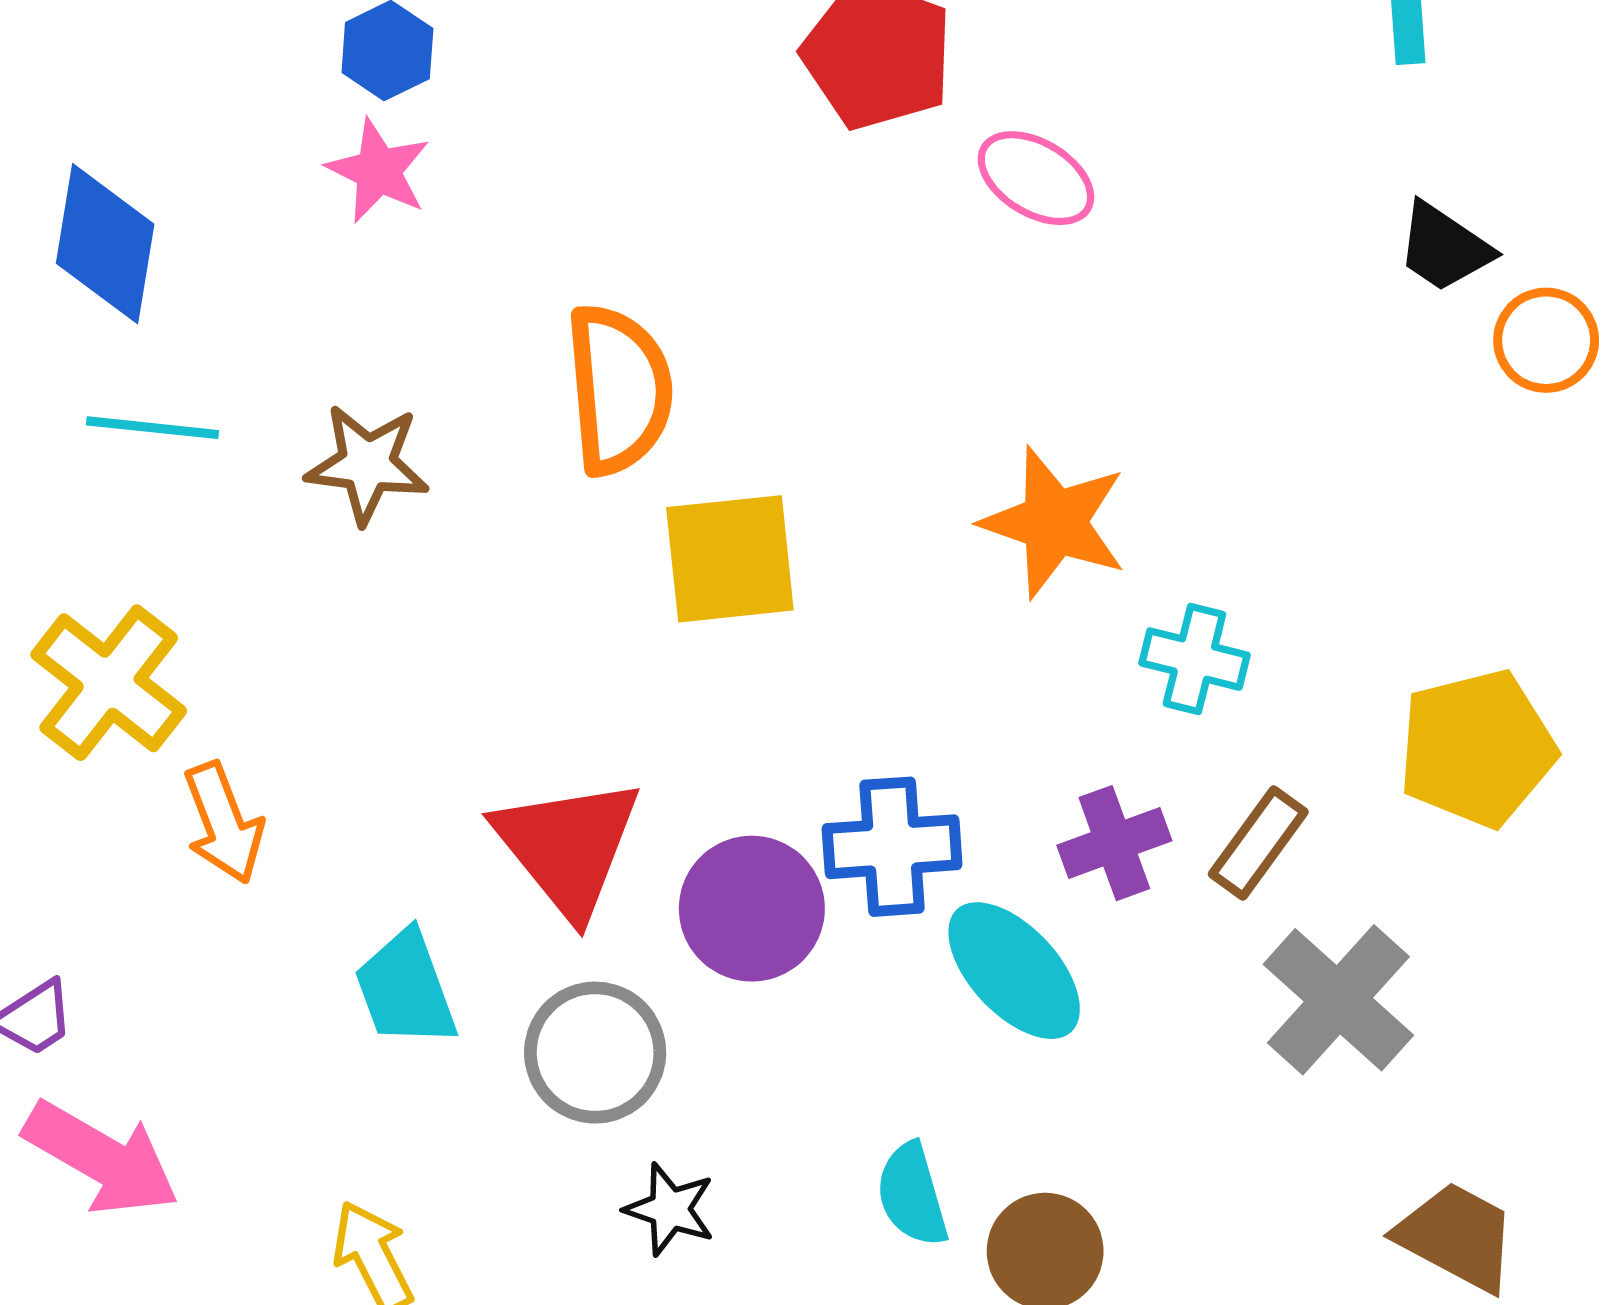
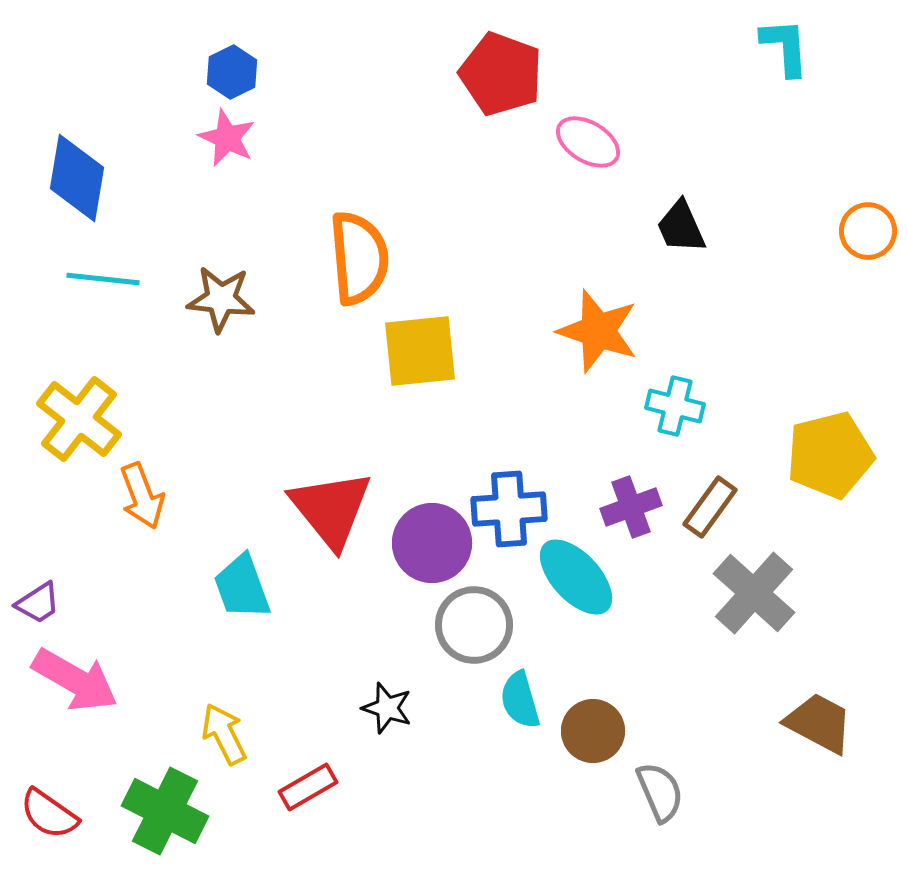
black trapezoid: (1444, 247) -> (681, 227), moved, turned 32
gray circle: (595, 1053) -> (474, 625), moved

